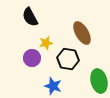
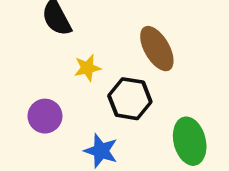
purple circle: (32, 58) -> (45, 116), moved

